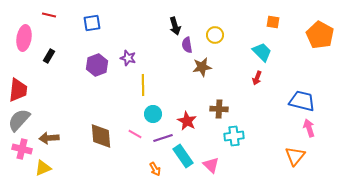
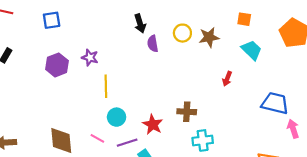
cyan trapezoid: (262, 52) -> (252, 50), moved
brown star: (202, 67) -> (209, 37), moved
pink arrow: (309, 128) -> (293, 129), moved

